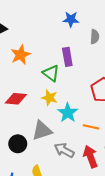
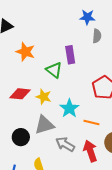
blue star: (71, 19) -> (87, 17), moved
orange star: (21, 55) -> (25, 52), turned -30
yellow star: (49, 98) -> (44, 97), moved

